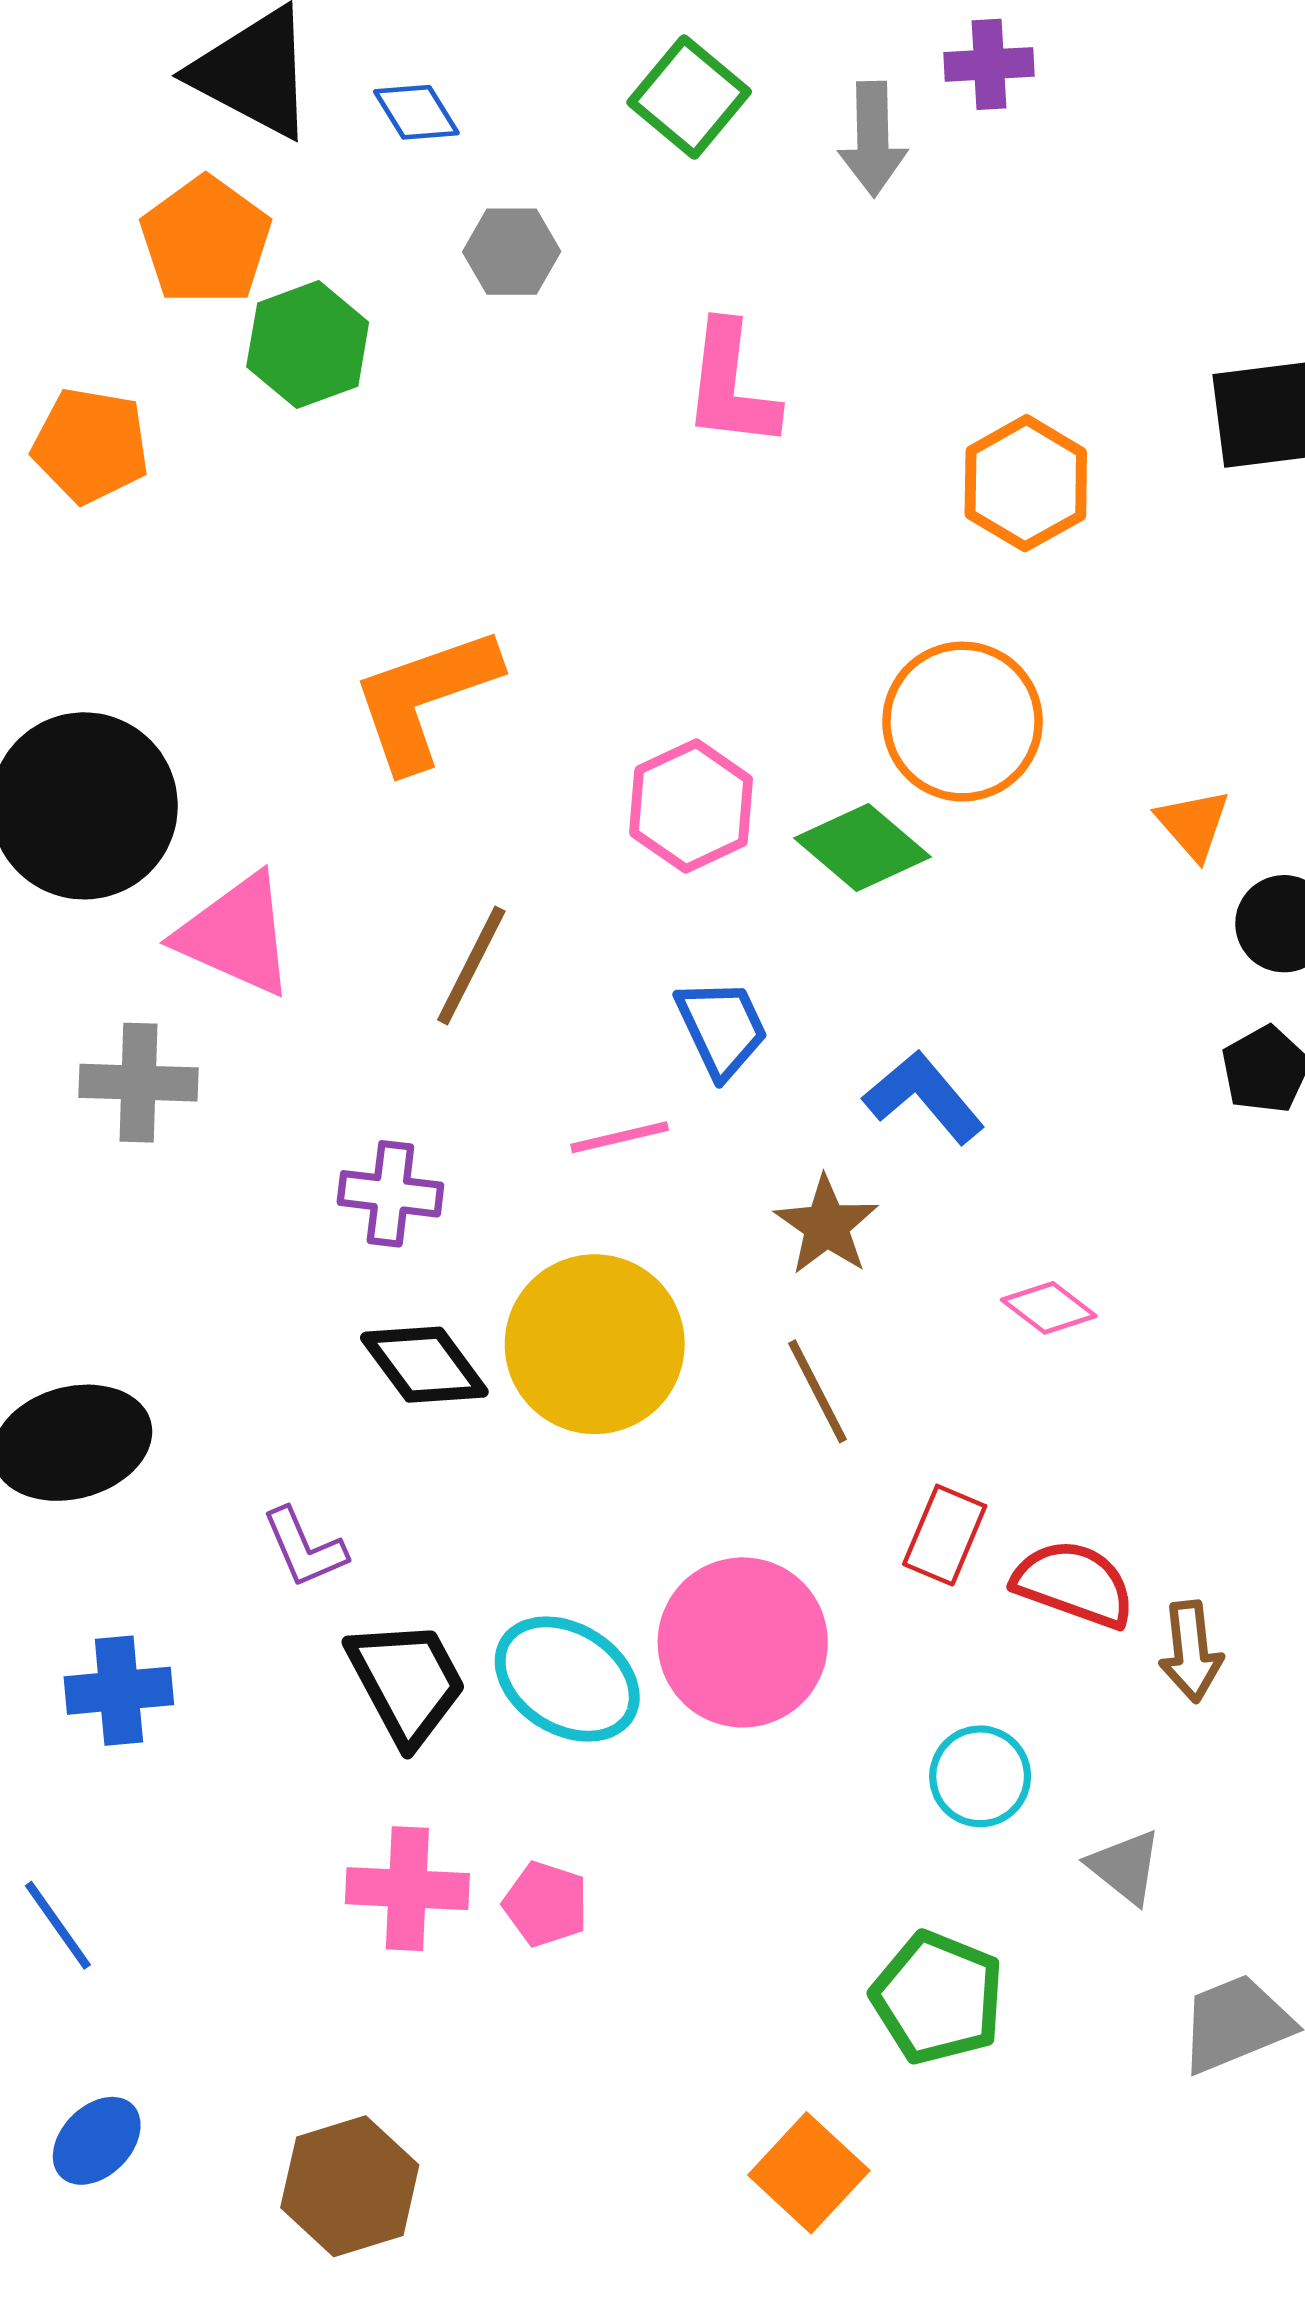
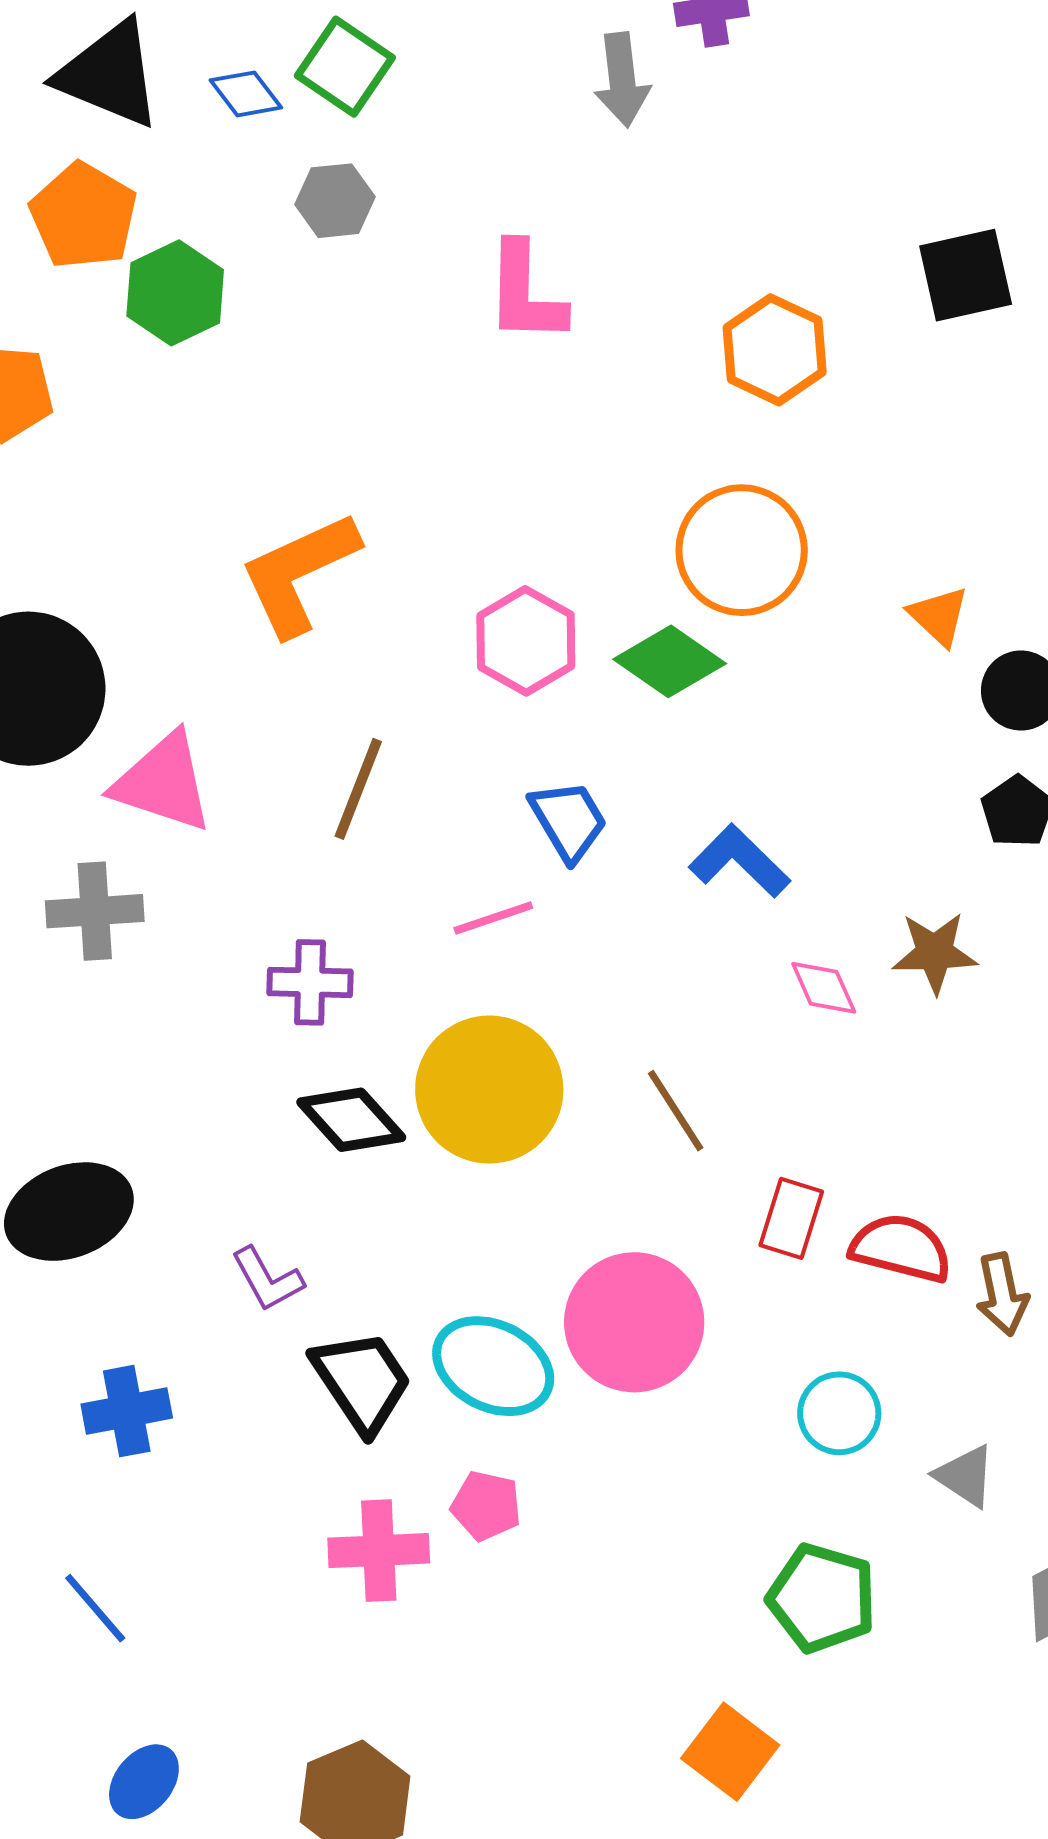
green square: (689, 97) -> (345, 67), moved
brown star: (826, 1225) -> (935, 953), moved, turned -30
pink diamond: (1049, 1308) -> (824, 988), moved, turned 34
pink pentagon: (546, 1904) -> (486, 1506), moved

